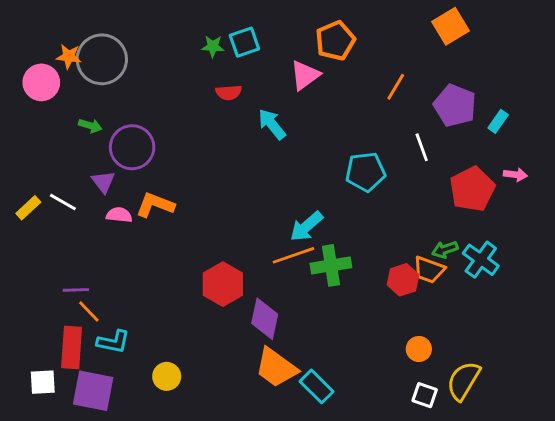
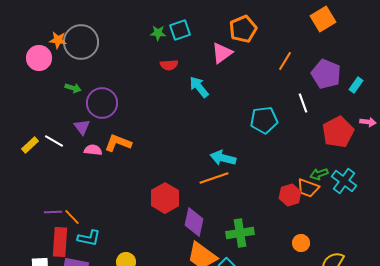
cyan arrow: (306, 227) -> (223, 158), turned 55
green cross: (331, 265) -> (240, 233), moved
purple line: (76, 290) -> (53, 212), moved

